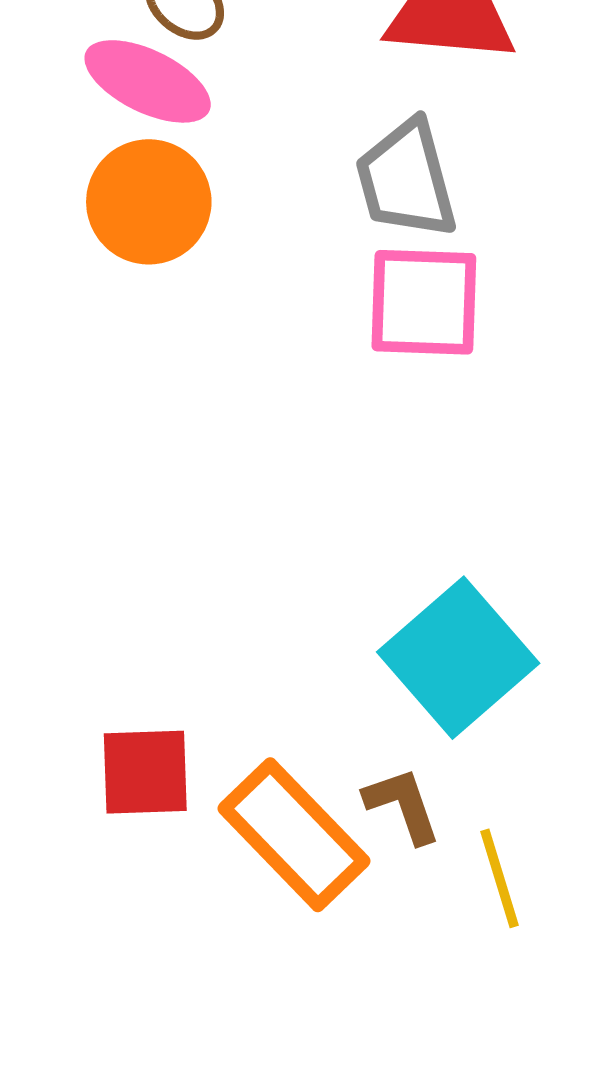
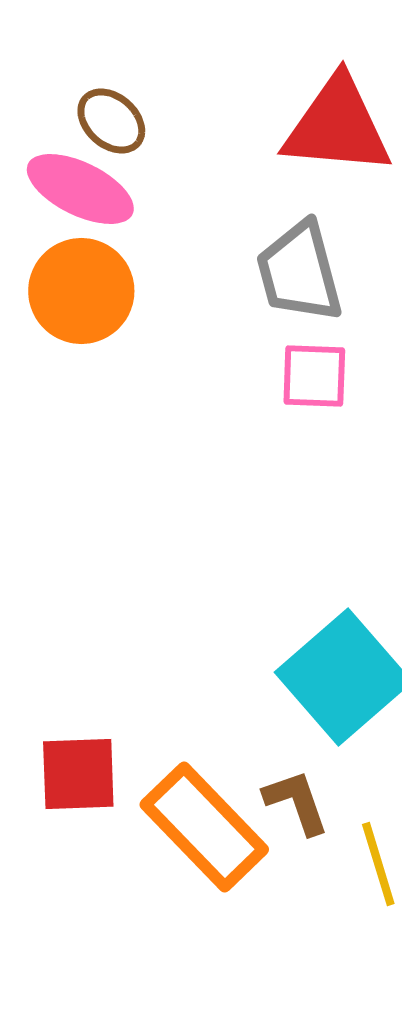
pink square: (424, 302) -> (314, 376), size x0.7

